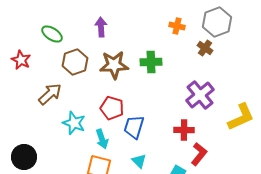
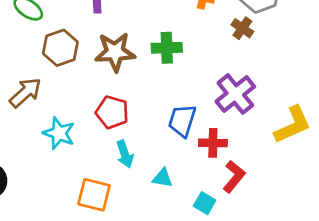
blue trapezoid: (134, 127) -> (182, 121), moved
cyan arrow: (102, 139) -> (125, 154), moved
cyan triangle: (139, 161) -> (163, 178), moved, turned -35

